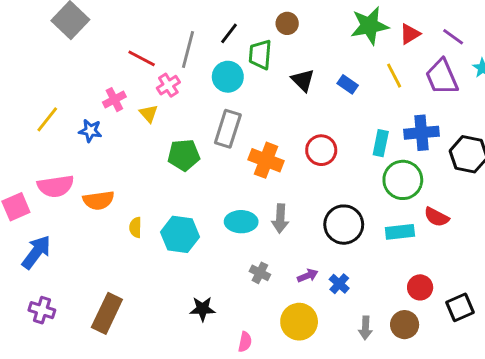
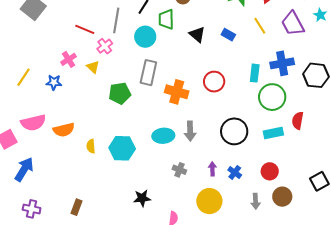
red semicircle: (436, 217) -> (298, 121), turned 78
purple arrow: (308, 276) -> (212, 169), turned -64
red circle: (420, 287) -> (270, 171), moved
brown rectangle: (107, 313) -> (77, 207), size x0.6

